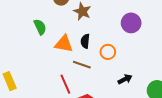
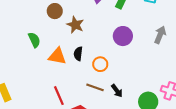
brown line: (82, 65) -> (95, 87), moved
black arrow: (125, 79) -> (117, 91), turned 80

